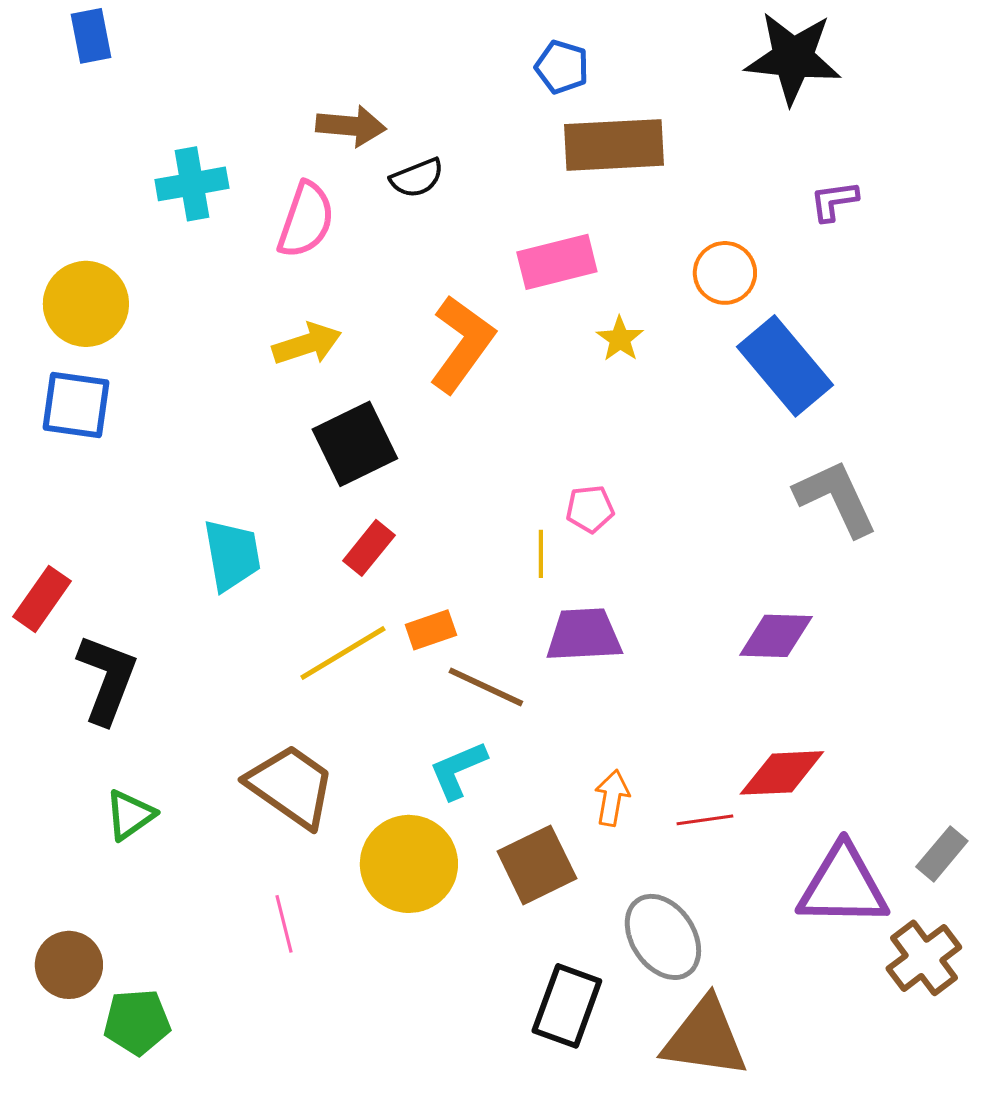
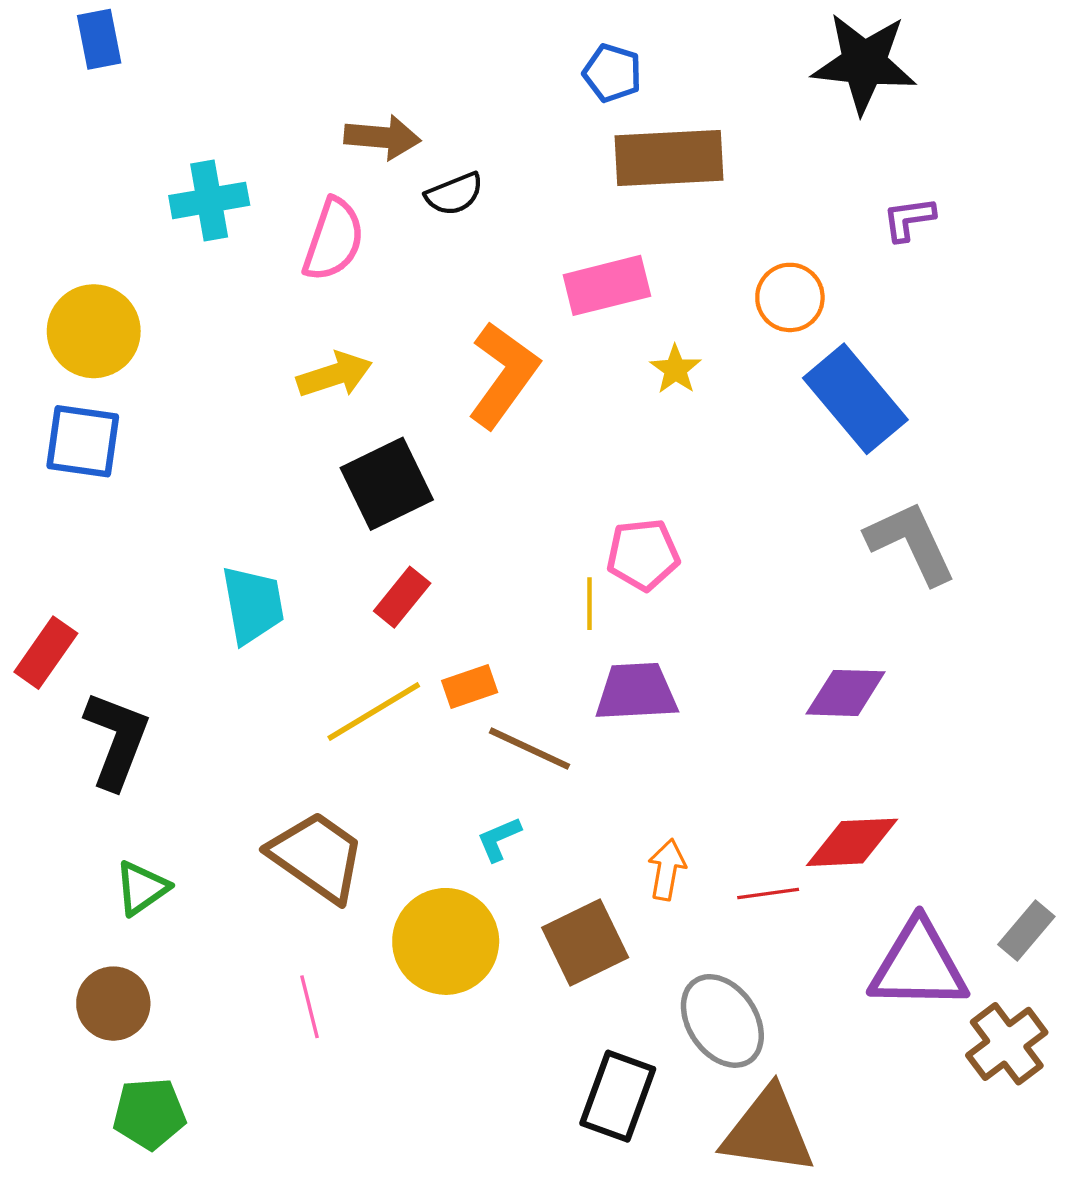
pink pentagon: (590, 509) -> (643, 555), size x1.4
cyan L-shape: (458, 770) -> (499, 839), size x0.7
brown circle: (69, 965) -> (113, 1004), moved

